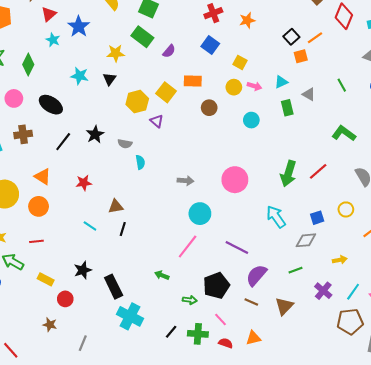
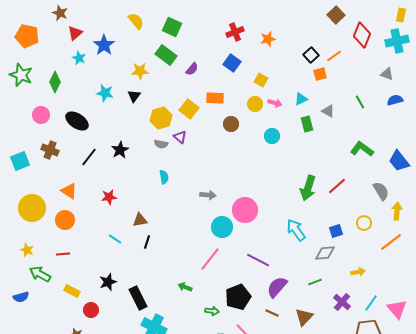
brown cross: (23, 134) -> (50, 150), turned 30
gray semicircle: (125, 144) -> (161, 144), moved
pink circle: (235, 180) -> (245, 210), moved

